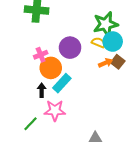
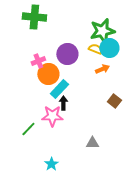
brown square: (118, 62) -> (114, 101), moved
black arrow: (42, 90) -> (63, 103), moved

